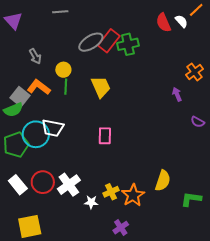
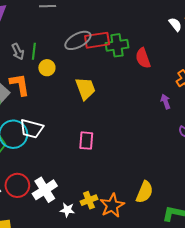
red semicircle: (163, 23) -> (143, 58), moved
red rectangle: (109, 41) -> (97, 40), turned 40
orange L-shape: (39, 87) -> (20, 85), turned 40
green line: (66, 87) -> (34, 51), moved

